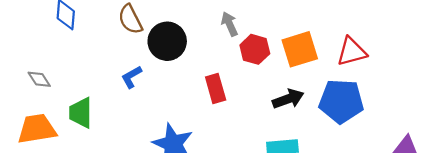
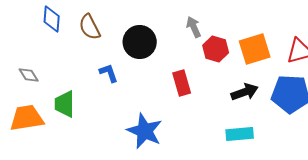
brown semicircle: (130, 19) -> (90, 27), moved
blue L-shape: (131, 77) -> (109, 73), turned 100

